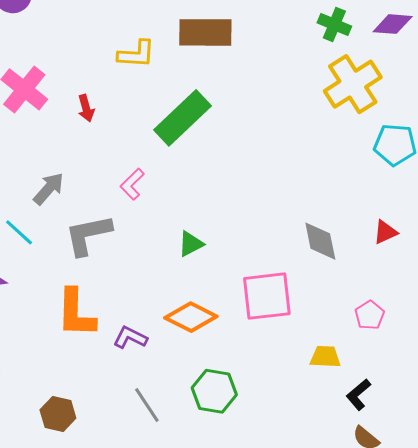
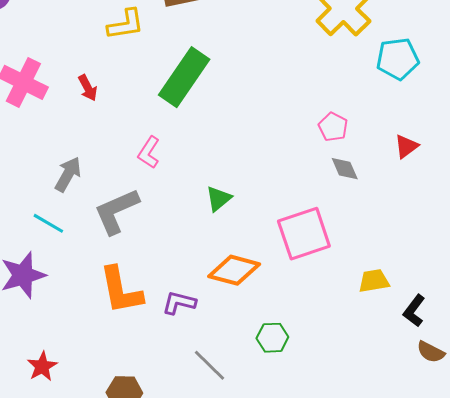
gray diamond: (320, 241) -> (345, 169), size x0.7
pink pentagon: (370, 315) -> (333, 127), moved
green hexagon: (214, 391) -> (272, 338), size x0.7

